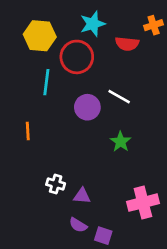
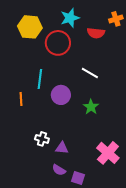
cyan line: (46, 82) -> (40, 79), moved
purple circle: (87, 107) -> (61, 95), moved
pink cross: (143, 203) -> (108, 153), turned -35

